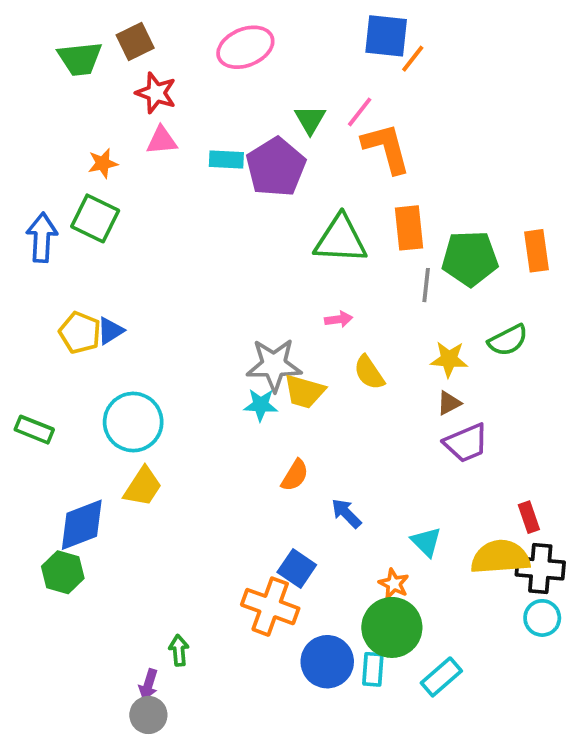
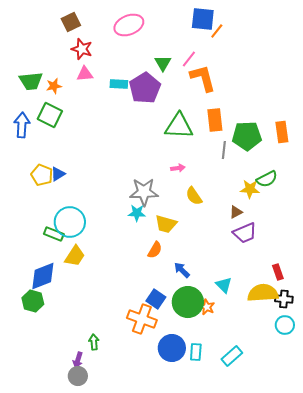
green trapezoid: (80, 59) -> (31, 81), moved
yellow star: (449, 359) -> (250, 189), moved
yellow trapezoid: (304, 392) -> (166, 224), moved
green rectangle: (34, 430) -> (54, 234), moved
black cross: (540, 568) -> (284, 299), size x0.7
green circle: (392, 627) -> (188, 302), moved

